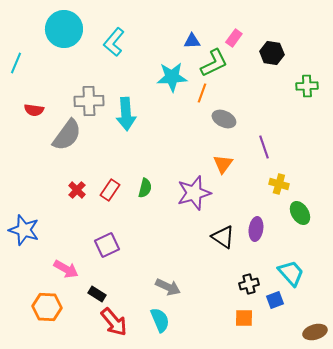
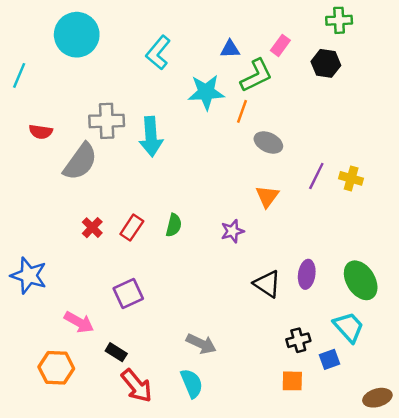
cyan L-shape: (114, 42) -> (158, 53), moved
green cross: (307, 86) -> (339, 20), moved
purple line: (264, 147) -> (316, 176), turned 45
yellow cross: (279, 184) -> (351, 178), moved
purple star: (194, 193) -> (232, 231), size x0.6
green ellipse: (300, 213) -> (361, 280), moved, size x1.4

